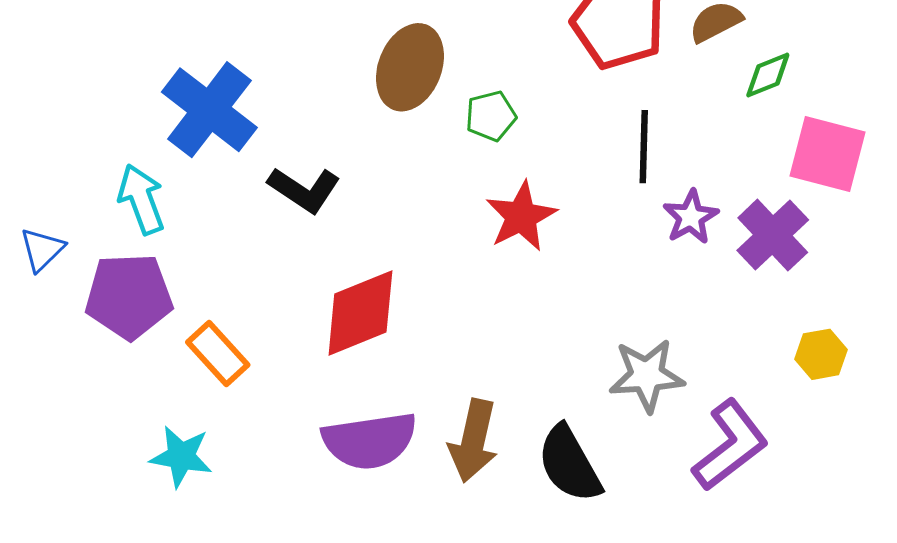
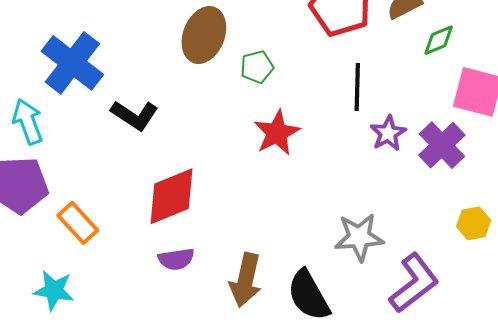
purple semicircle: (370, 441) -> (176, 259), moved, size x0.6

